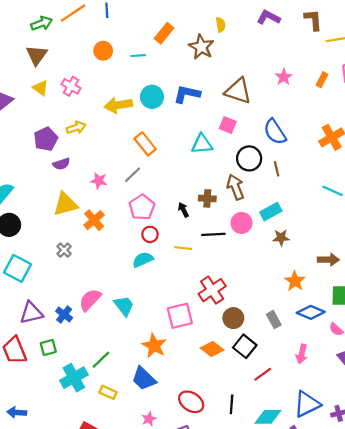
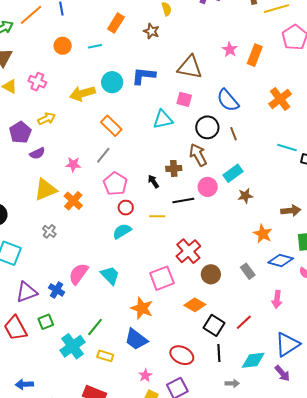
brown star: (201, 47) -> (151, 31), size x0.7
orange rectangle: (322, 80) -> (255, 55), moved, size x1.5
black square: (245, 346) -> (214, 325), moved

